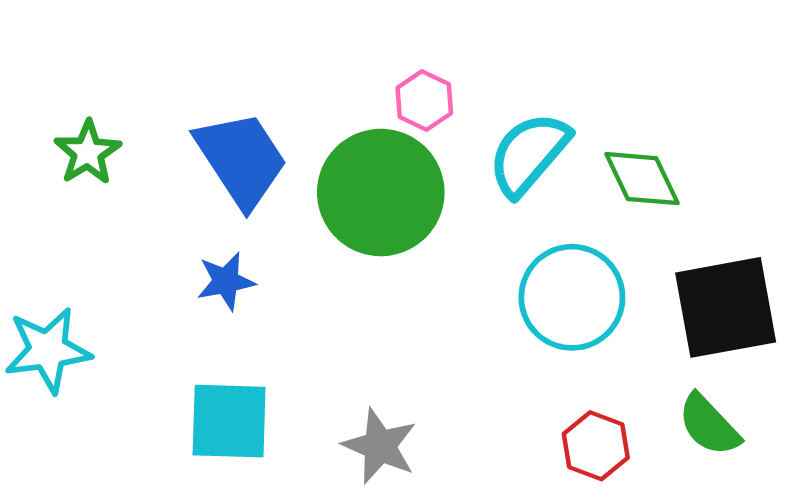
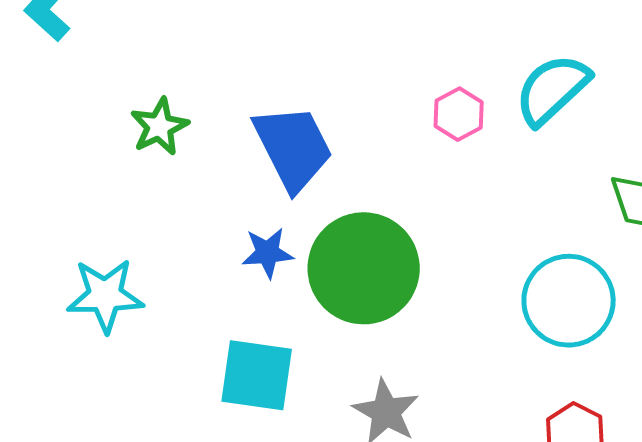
cyan semicircle: (529, 154) -> (552, 89), moved
green circle: (381, 192) -> (364, 268), moved

